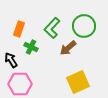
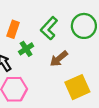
green cross: (31, 47) -> (26, 49), turned 32
brown arrow: (68, 48) -> (59, 59), moved

